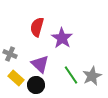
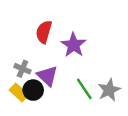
gray cross: (10, 54) -> (22, 69), moved
black circle: (36, 85) -> (33, 90), moved

